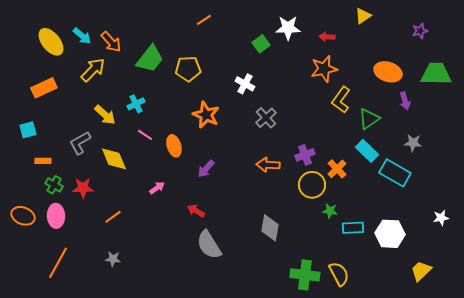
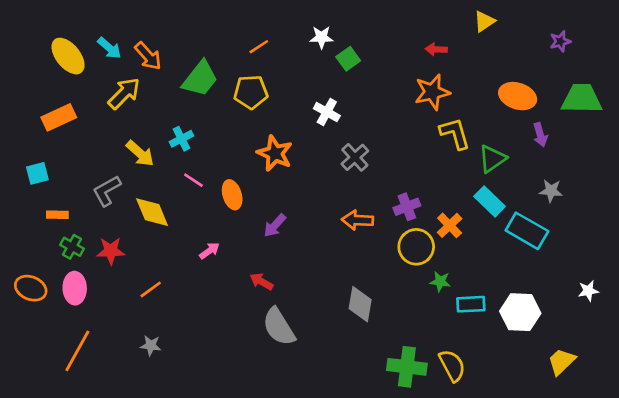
orange line: (204, 20) -> (259, 47), moved
white star: (288, 28) -> (321, 37), moved, size x0.7
yellow L-shape: (341, 100) -> (455, 133), turned 128

